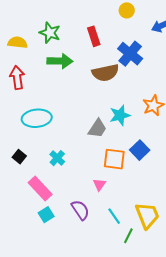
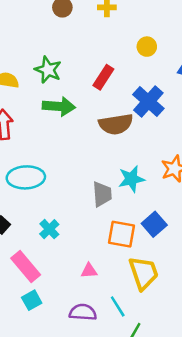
red rectangle: (94, 36) -> (103, 77), turned 48
gray trapezoid: (97, 128) -> (102, 194), turned -40
pink triangle: (99, 185) -> (89, 271), moved, turned 48
purple semicircle: (80, 210) -> (83, 312), moved, turned -55
yellow trapezoid: (147, 215) -> (144, 273), moved

